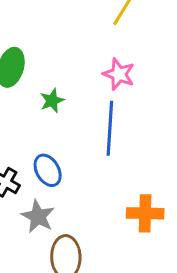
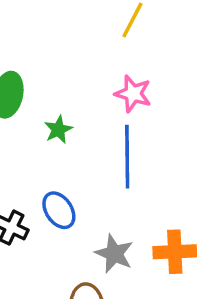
gray star: (38, 216) -> (114, 254), moved

